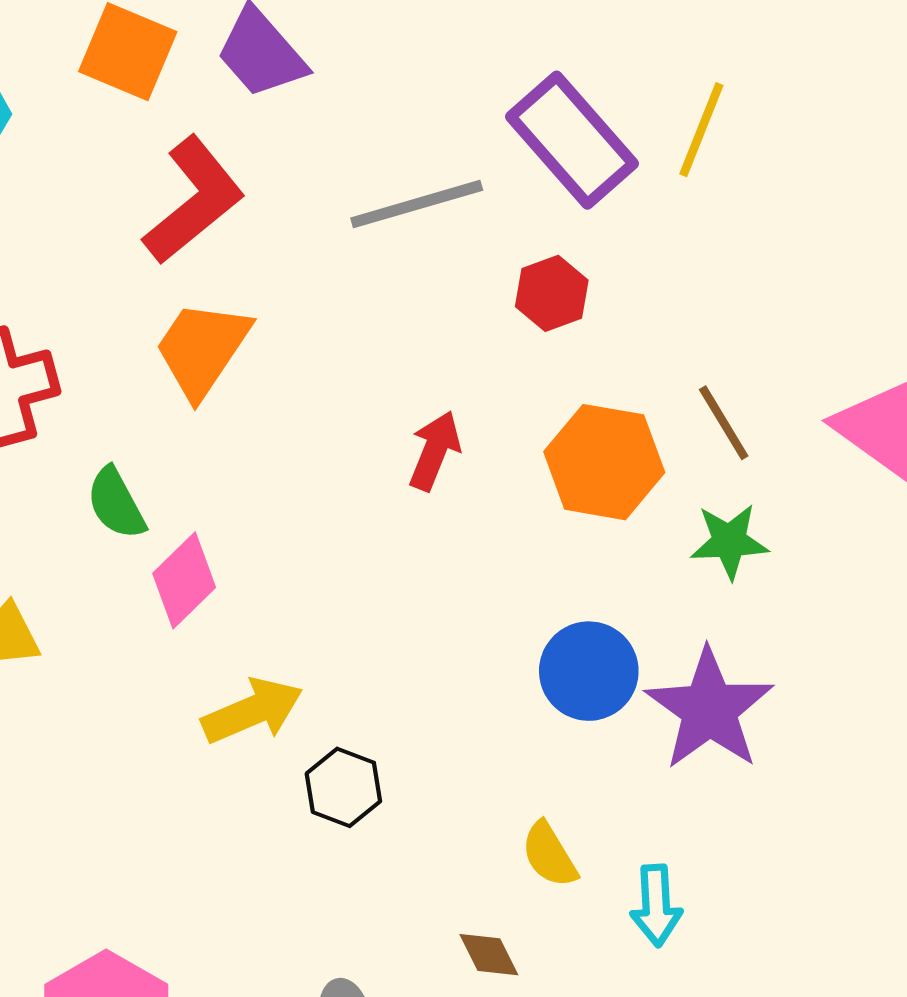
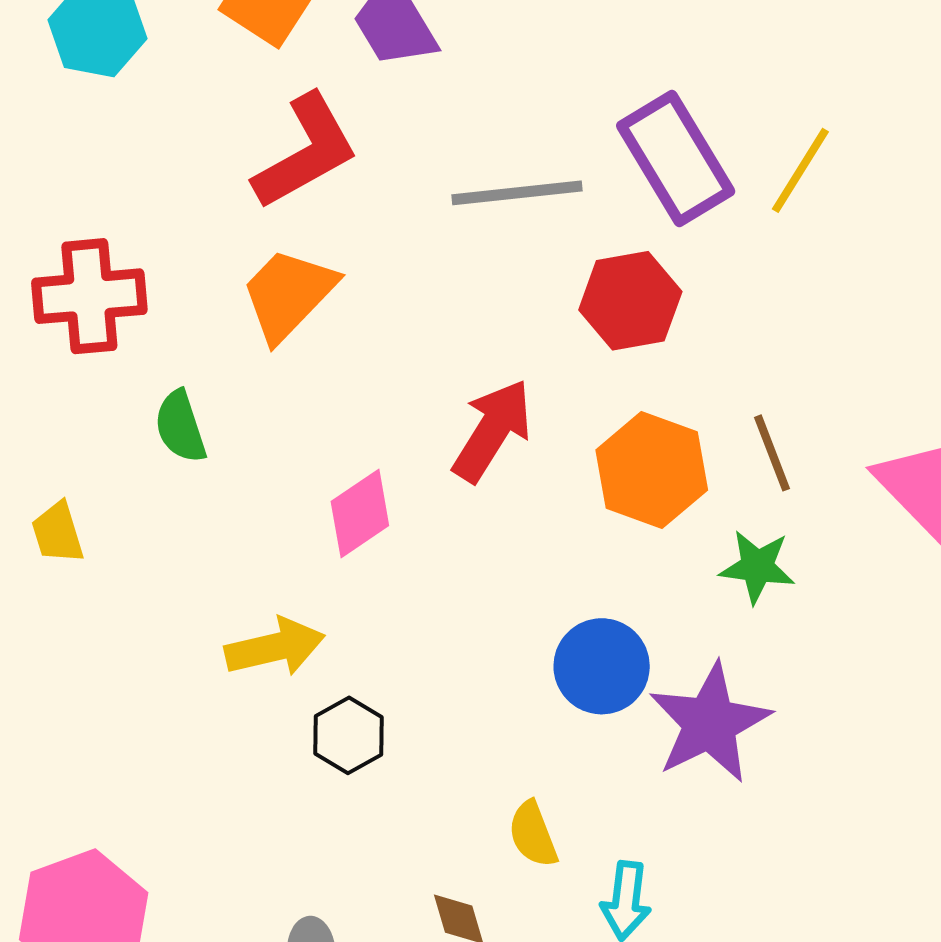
red hexagon: (552, 293) -> (630, 301), size x1.4
red arrow: (435, 451) -> (492, 431), size x1.4
pink diamond: (184, 580) -> (360, 513), moved

